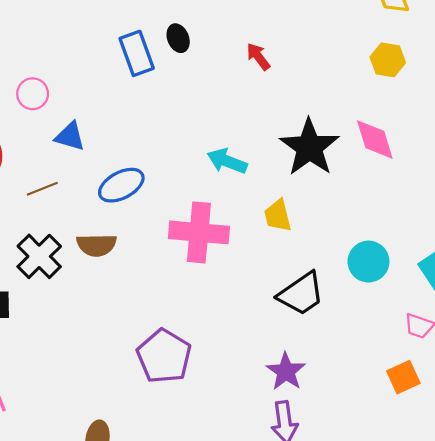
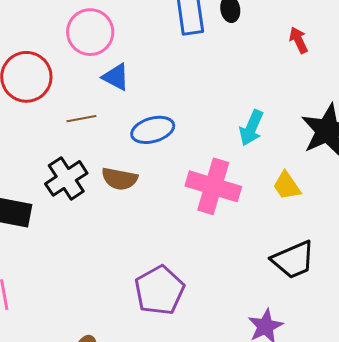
pink circle: (33, 94) -> (90, 32), size x1.6
cyan arrow: (227, 161) -> (251, 128), turned -99
yellow trapezoid: (278, 216) -> (287, 186), turned -32

